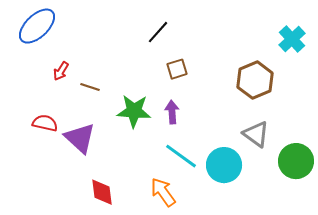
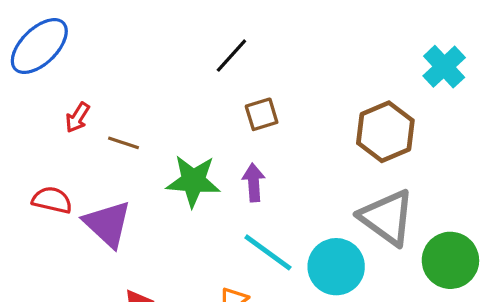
gray triangle: (256, 134) -> (387, 217), size x1.4

